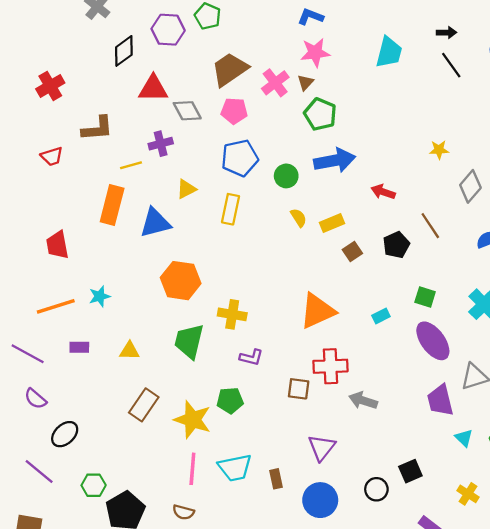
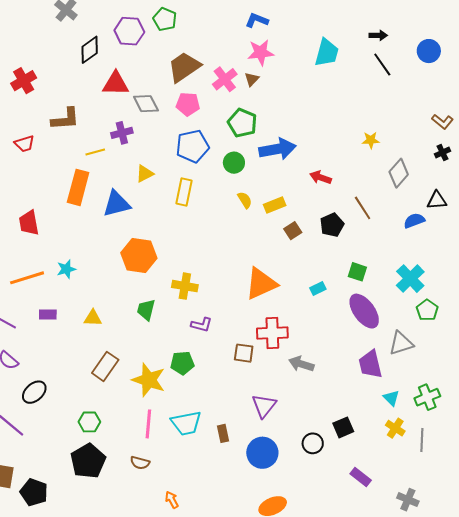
green pentagon: (320, 114) -> (242, 123), moved
green trapezoid: (189, 341) -> (146, 310), size x0.7
green hexagon: (94, 485) -> (89, 422), moved
yellow cross: (468, 494) -> (395, 428), moved

